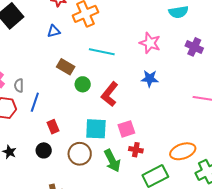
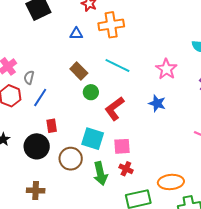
black circle: (44, 150) -> (37, 146), size x1.6

